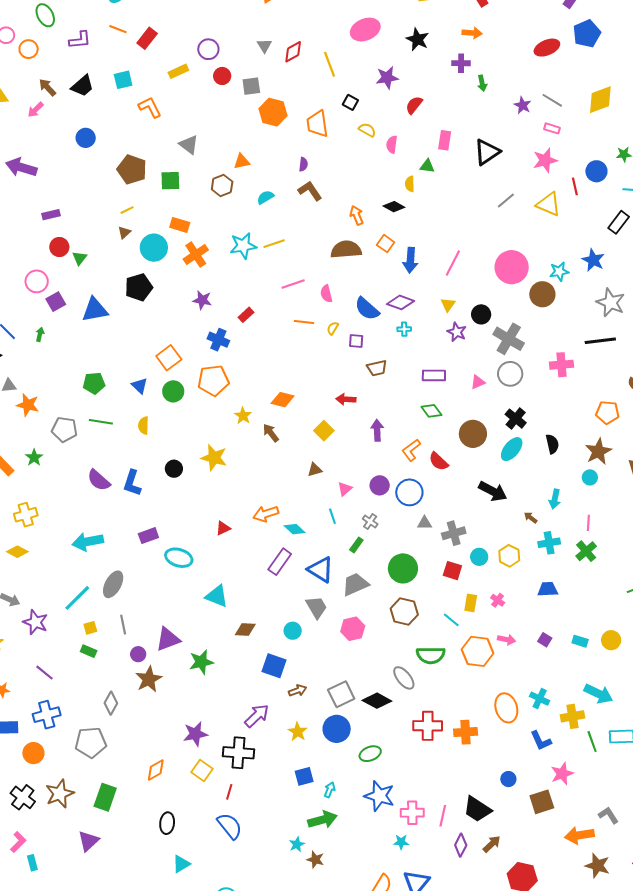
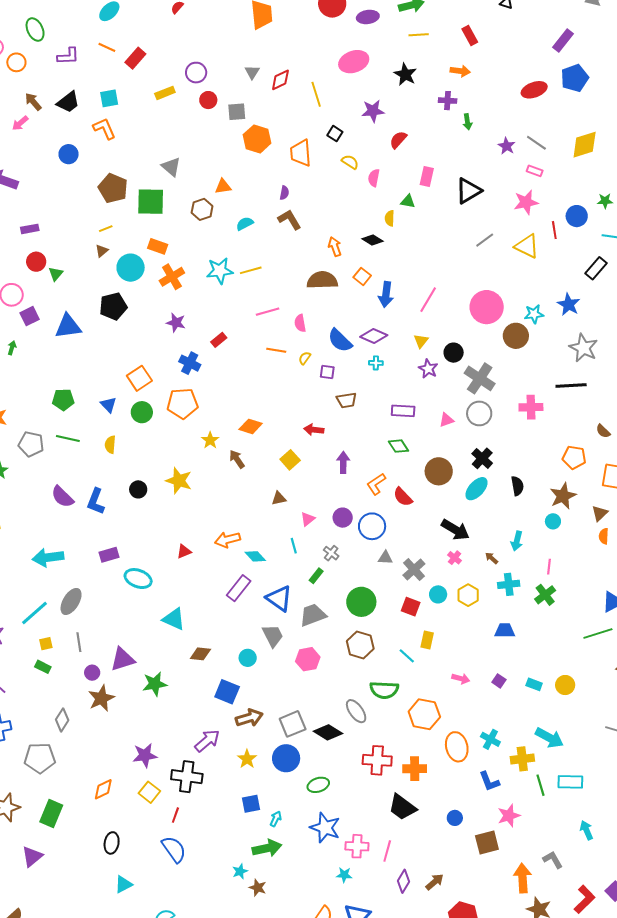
orange L-shape: (150, 107) -> (104, 129), moved
green square: (170, 181) -> (151, 202), size x1.4
gray cross: (454, 533) -> (414, 569), turned -30
pink cross: (498, 600) -> (454, 558), moved
orange hexagon: (478, 651) -> (424, 714), moved
brown arrow: (298, 691) -> (249, 718), size x1.5
black trapezoid: (477, 809) -> (402, 807), moved
orange arrow: (579, 835) -> (523, 878), turned 92

